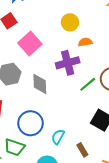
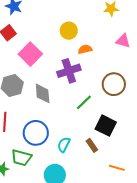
green line: (88, 84) -> (84, 102), moved
brown rectangle: (82, 150) -> (92, 145), moved

